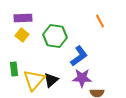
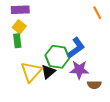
green hexagon: (55, 36) -> (57, 57), moved
green rectangle: (14, 69) -> (17, 41), moved

